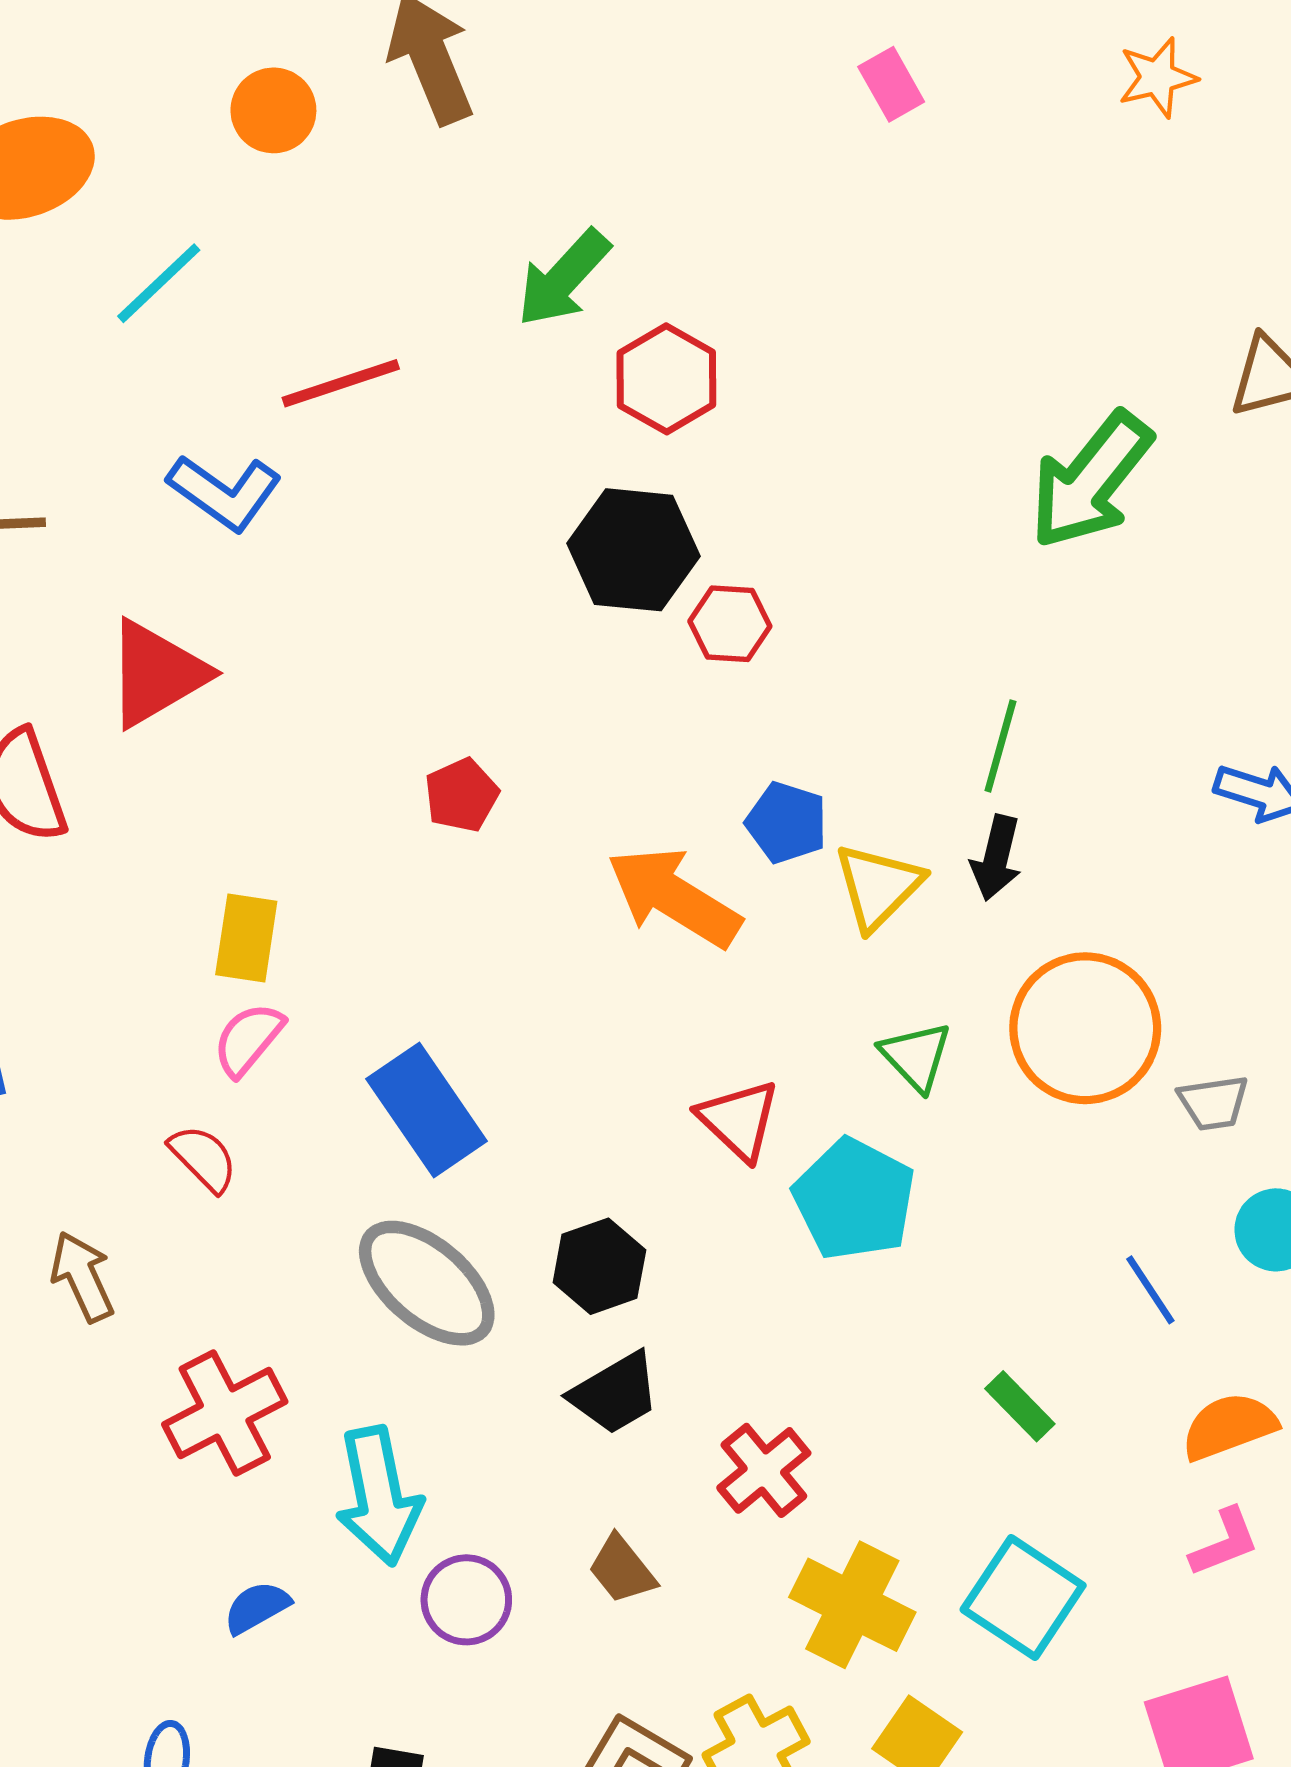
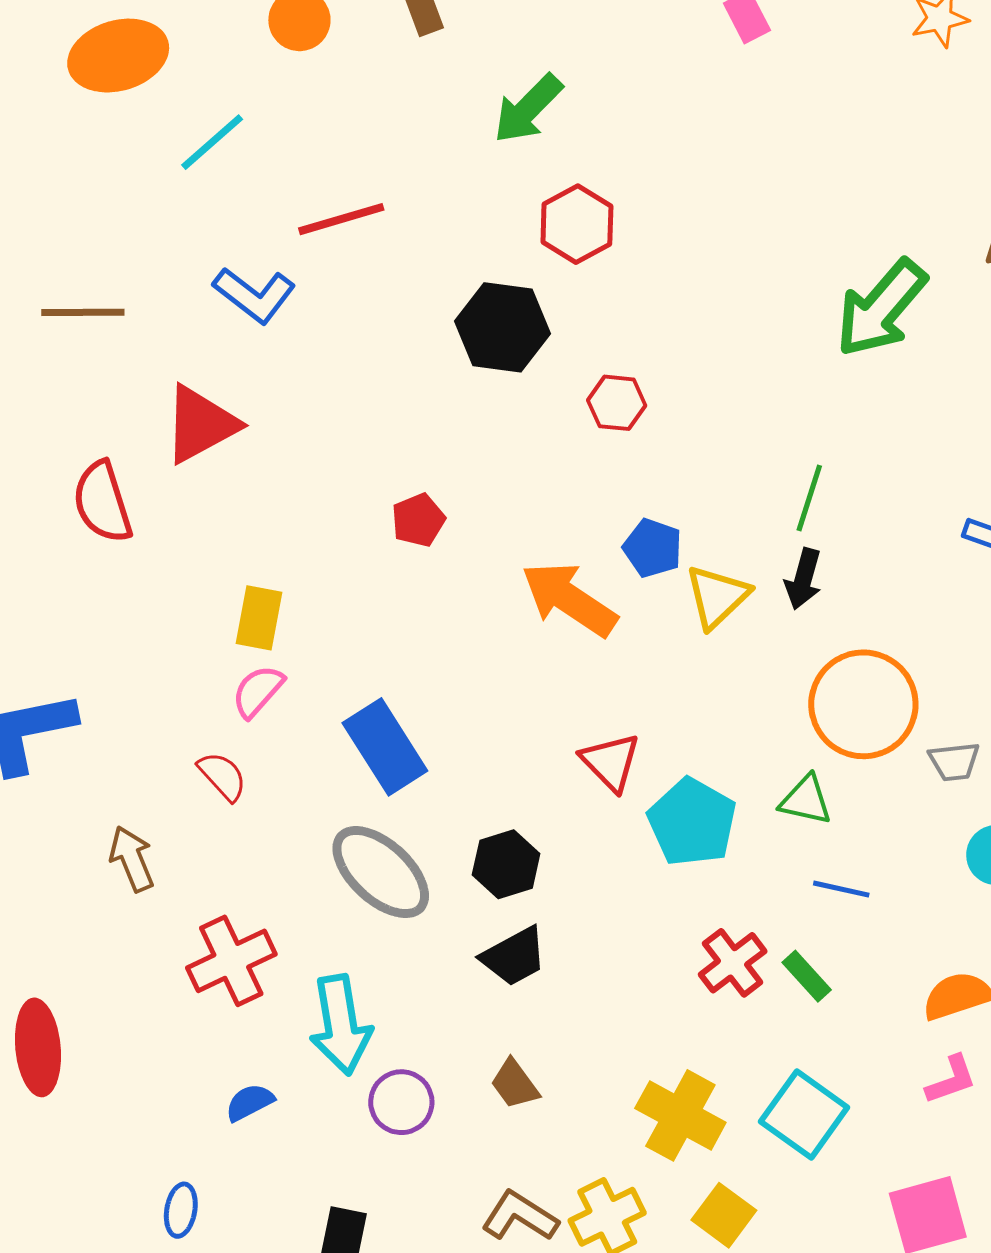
green arrow: (563, 278) -> (528, 109), moved
black hexagon: (633, 550) -> (502, 327), moved
green triangle: (916, 1056) -> (806, 800), moved, turned -36
blue line: (1150, 1290) -> (841, 889), moved, turned -46
red cross: (764, 1470) -> (733, 963), moved

